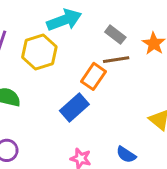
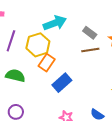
orange rectangle: (93, 76) -> (47, 63), moved

